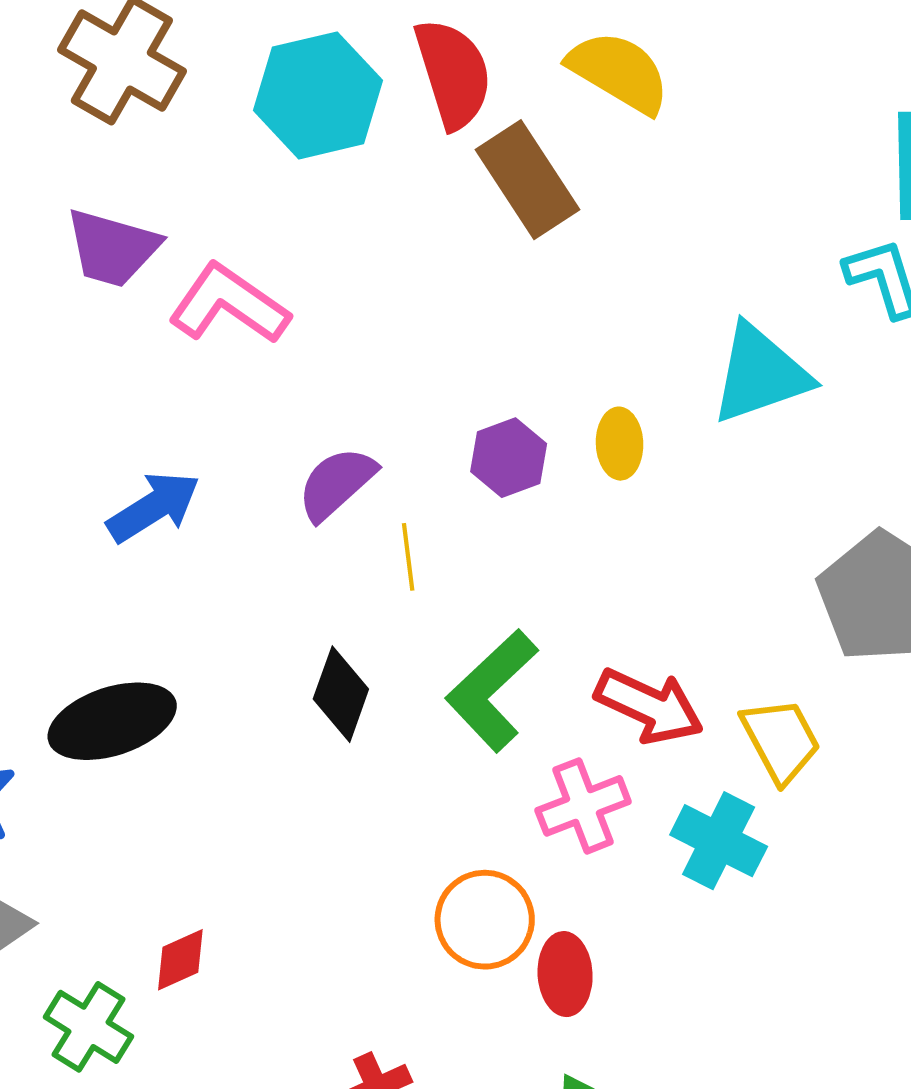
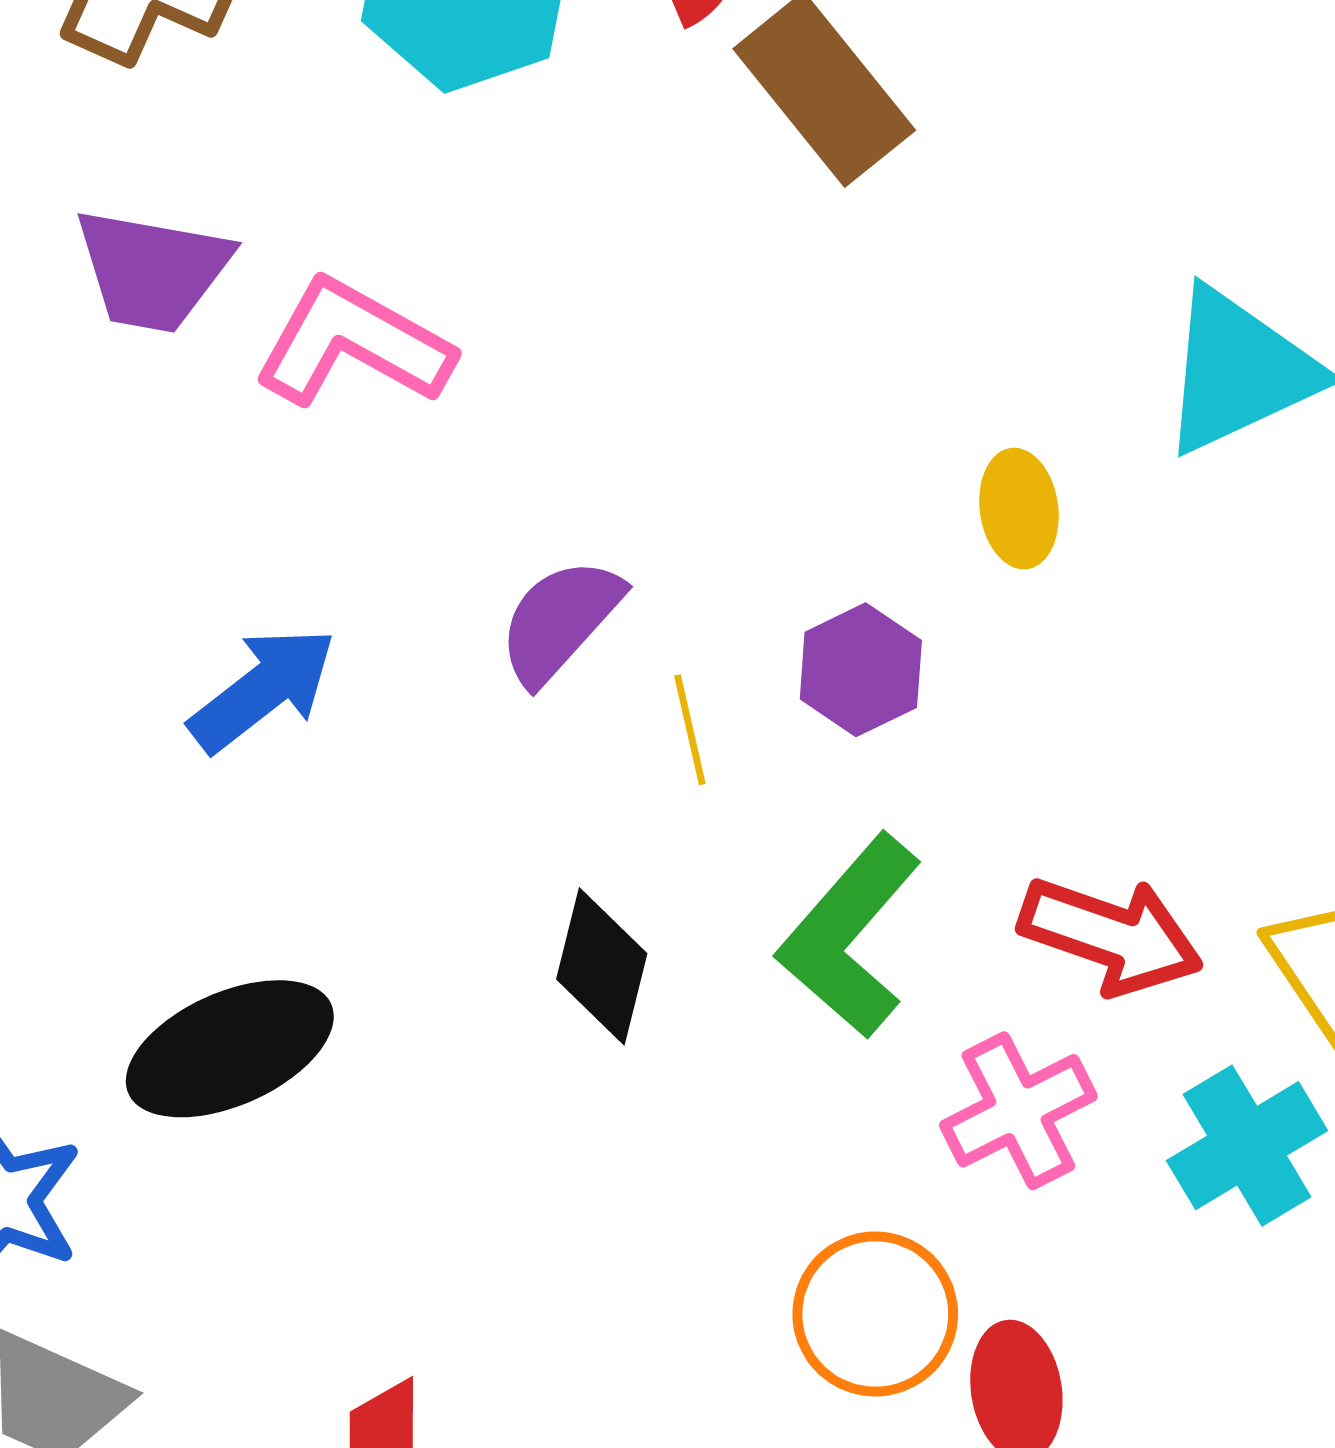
purple hexagon: (509, 458) -> (861, 670), moved
cyan cross: (719, 841) -> (1247, 1146), turned 38

